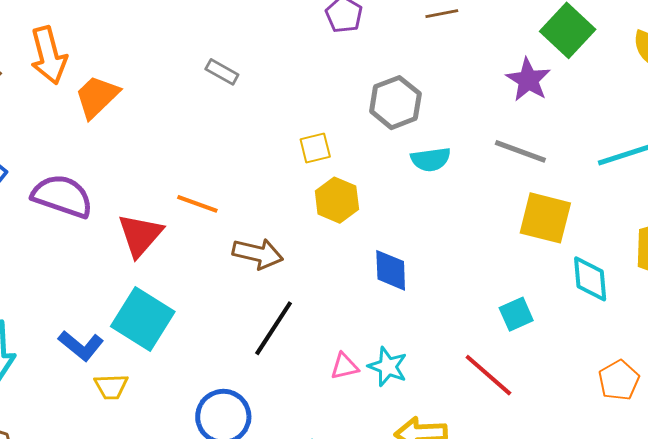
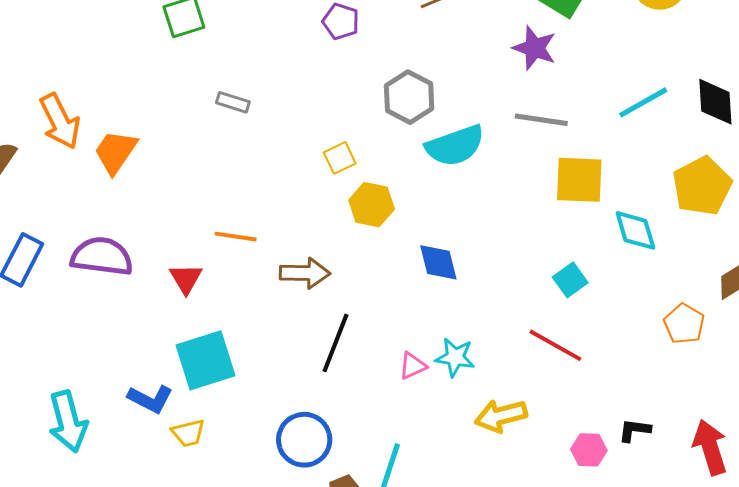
cyan semicircle: (431, 159) -> (455, 146), size x1.5
red triangle: (140, 235) -> (186, 279), size x0.7
cyan square: (143, 319) -> (206, 360), turned -38

